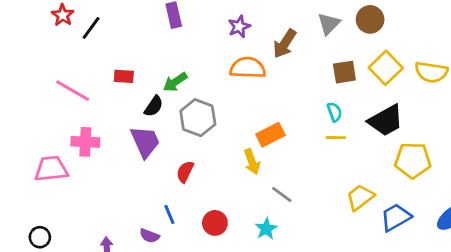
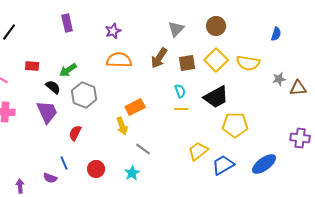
brown circle: (370, 19) -> (216, 26), moved
brown arrow: (285, 44) -> (159, 58), moved
black semicircle: (154, 106) -> (53, 87), turned -84

